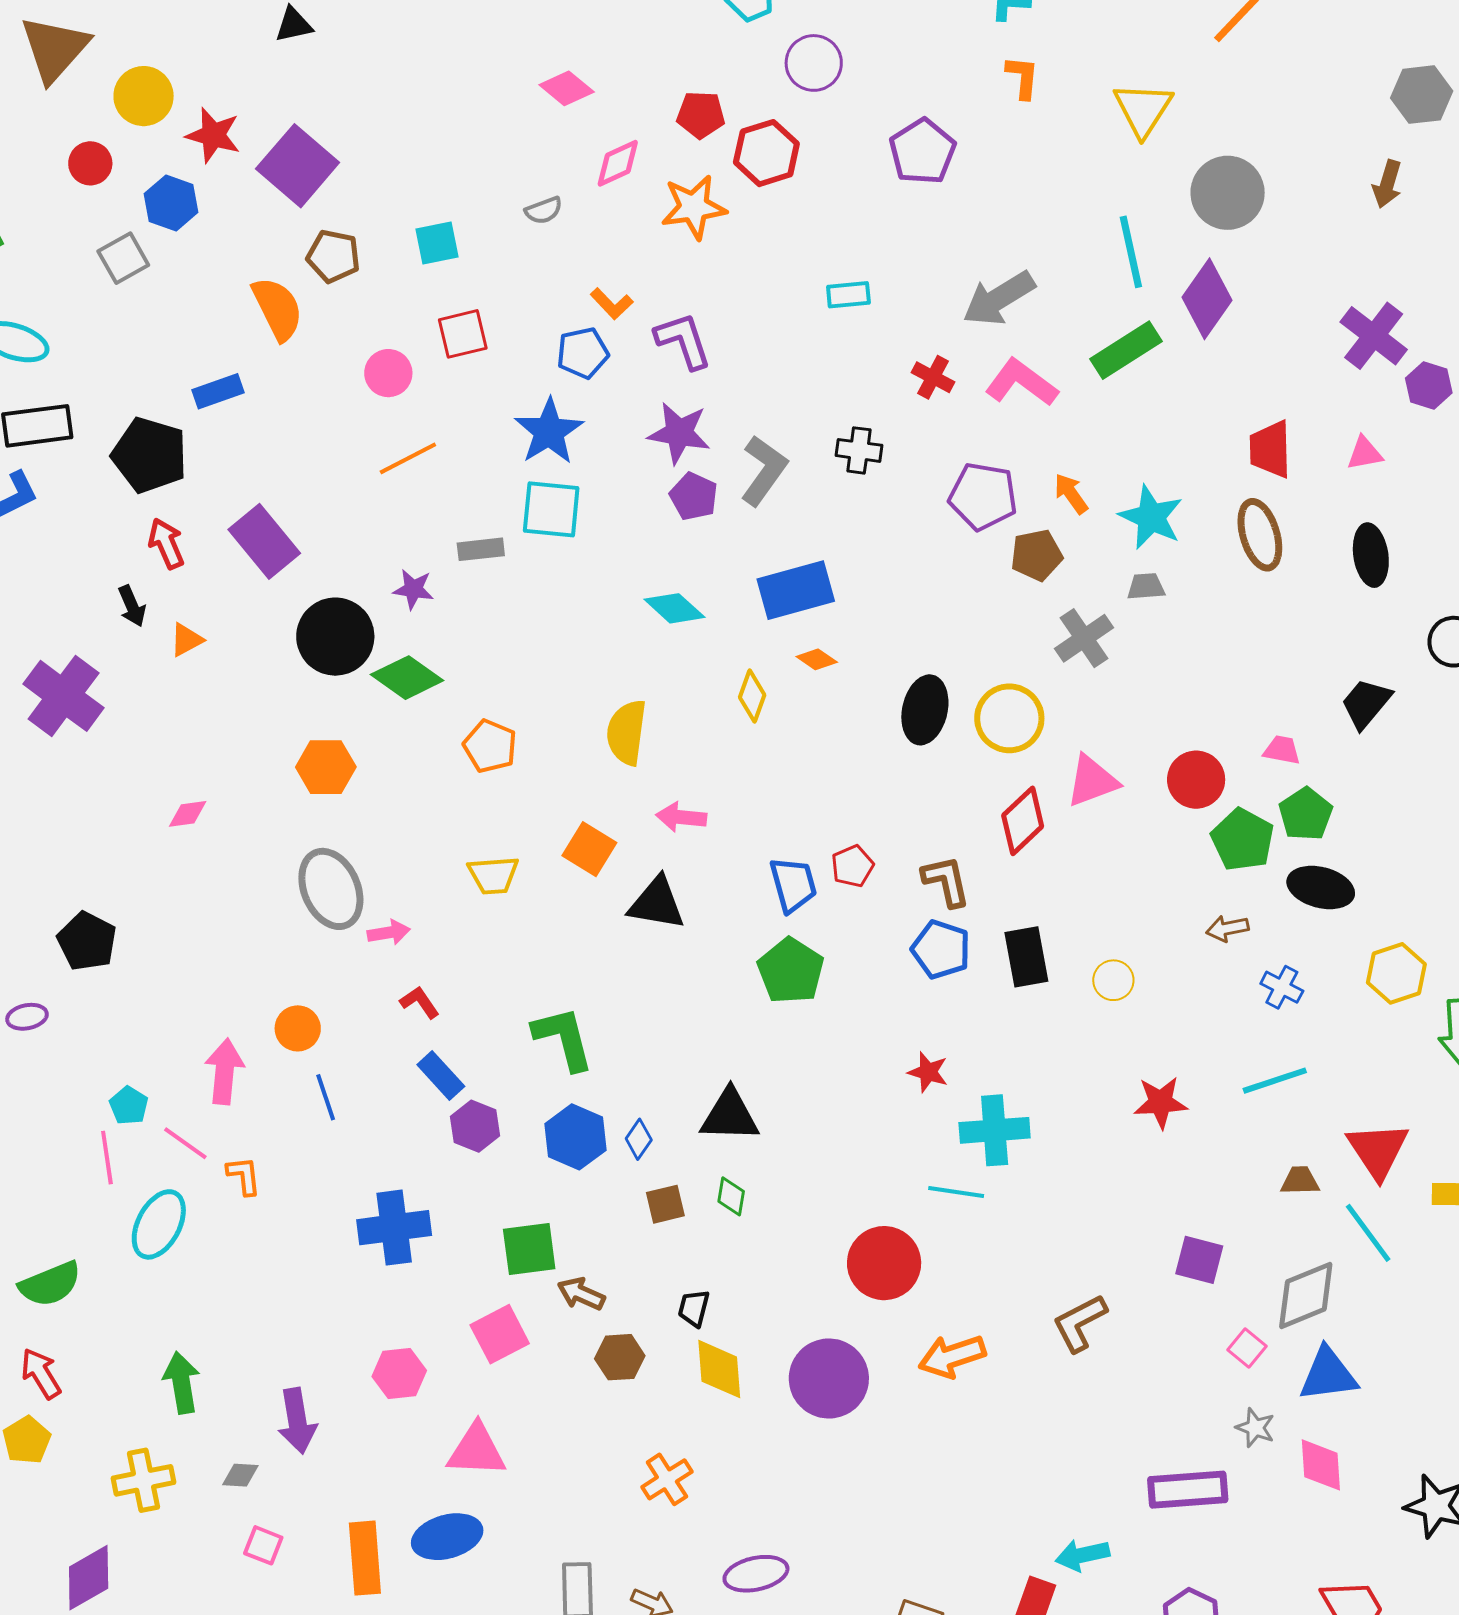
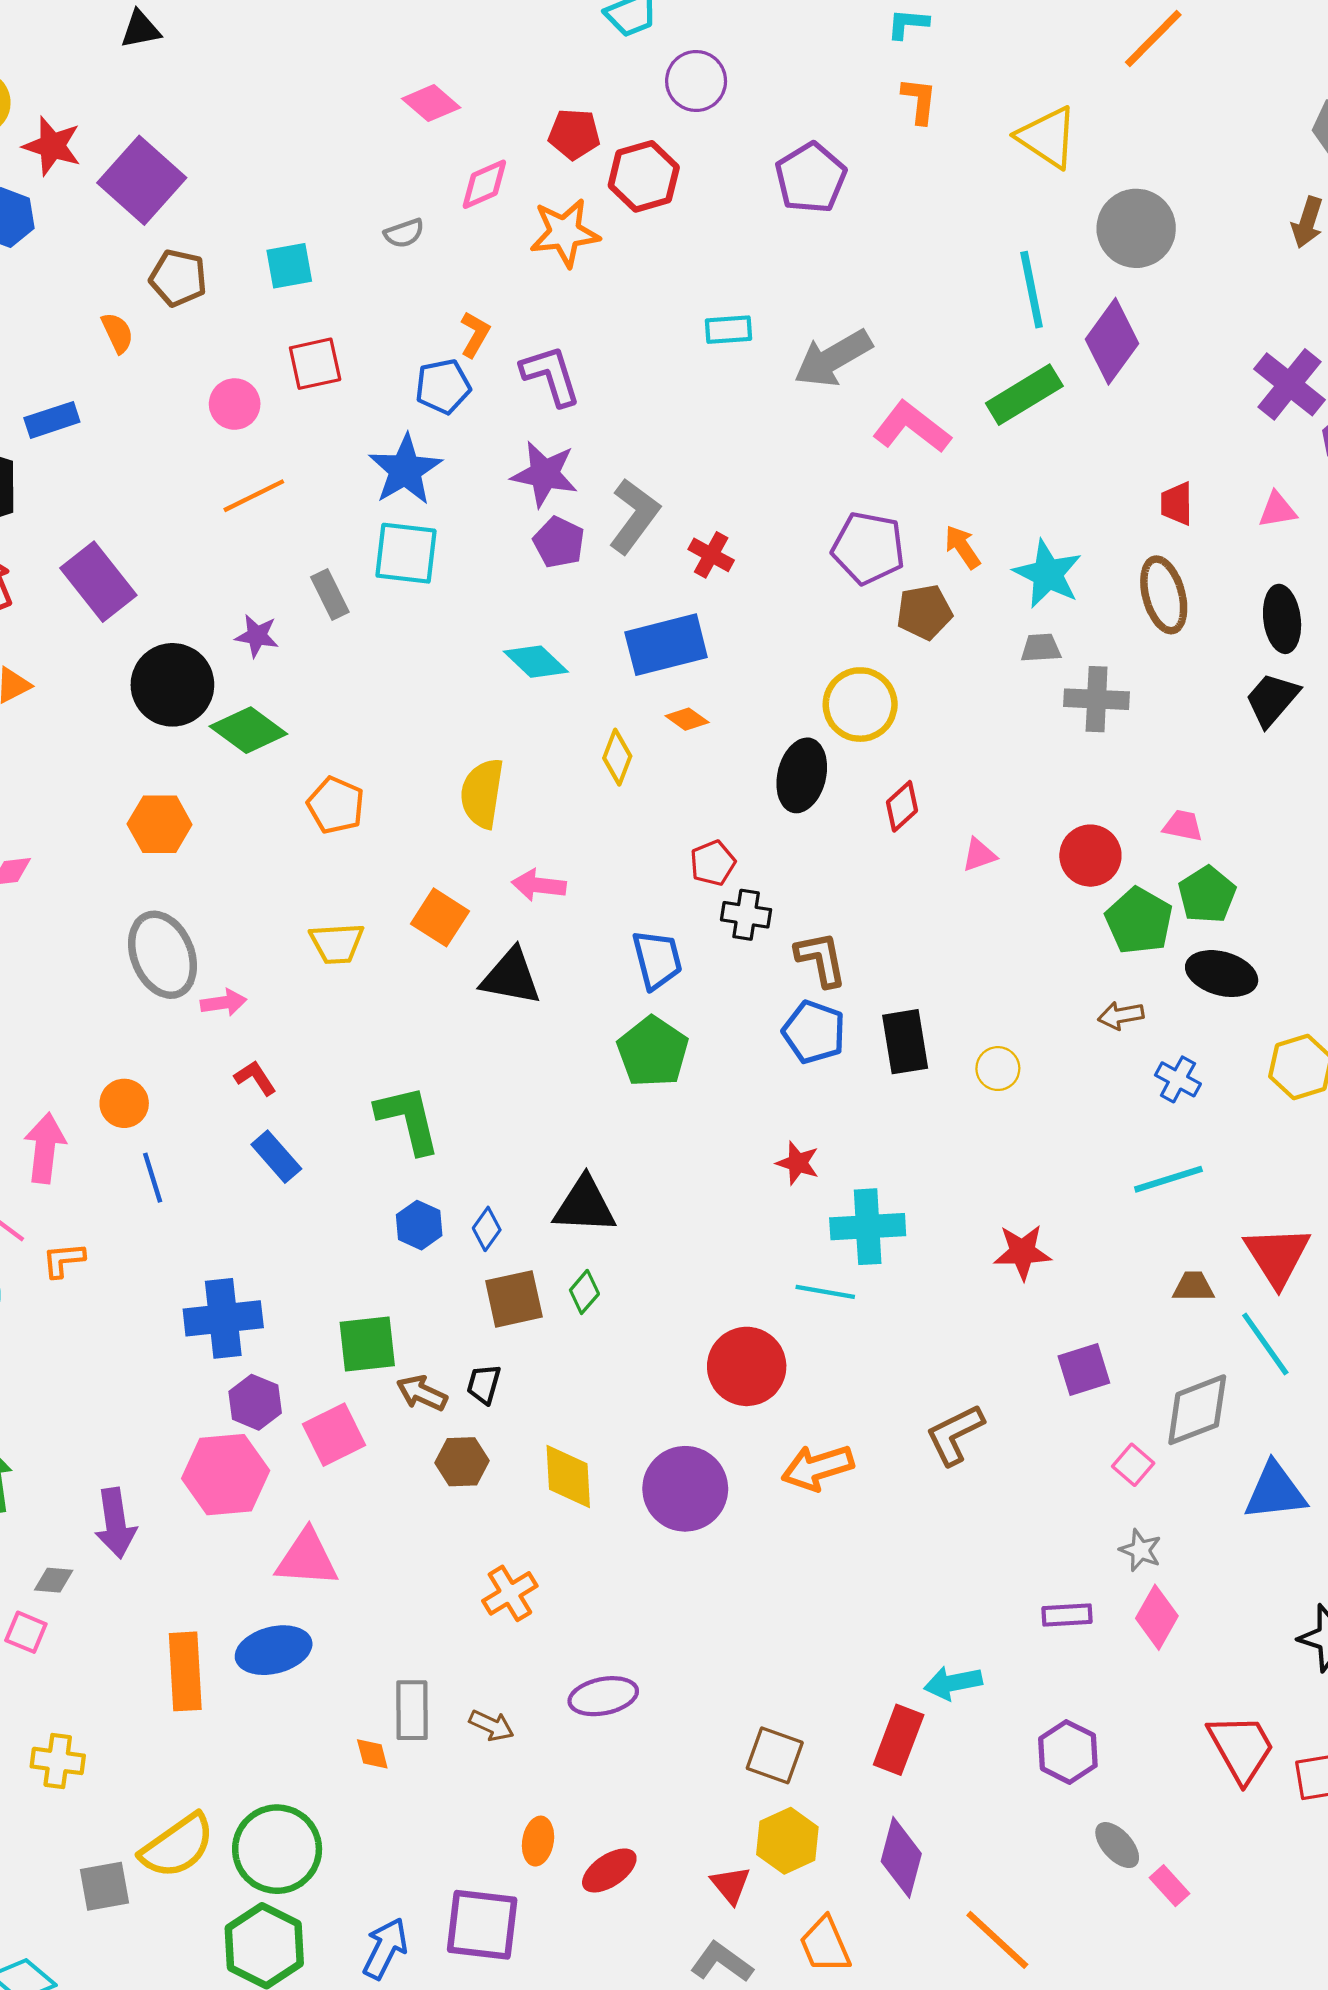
yellow triangle: (1143, 109) -> (1047, 137), turned -30
gray arrow: (999, 298) -> (833, 358), moved
orange L-shape: (612, 304) -> (475, 334), turned -108
orange semicircle: (278, 309) -> (117, 333), size x0.6
red cross: (933, 377) -> (711, 555), moved
red trapezoid: (1270, 449) -> (1177, 504), size x0.7
black cross: (859, 450) -> (746, 915), moved
gray rectangle: (481, 549) -> (330, 595), turned 69
gray cross: (1084, 638) -> (1097, 699), moved, turned 36
black trapezoid: (1366, 703) -> (1272, 699), moved
yellow circle: (1009, 718) -> (860, 705), moved
pink triangle: (1092, 781) -> (979, 855), size x0.6
red diamond: (1023, 821) -> (902, 806), moved, size x0.7
red pentagon: (852, 866) -> (713, 863), moved
red star: (1161, 1102) -> (1022, 1252), moved
purple hexagon: (475, 1126) -> (255, 1402), moved
blue hexagon: (575, 1137) -> (419, 1225), size x0.7
orange L-shape: (244, 1176) -> (63, 1260), turned -90
green diamond: (731, 1196) -> (584, 1292), turned 30
brown square: (665, 1204) -> (514, 1299), size x1.4
purple square: (1199, 1260) -> (1084, 1369), turned -33
black trapezoid: (694, 1308) -> (484, 1384), moved
pink hexagon: (399, 1373) -> (226, 1475), size x1.5
blue triangle: (1328, 1375) -> (1275, 1491), moved
pink diamond: (1321, 1465) -> (1157, 1617), moved, turned 32
purple rectangle: (1188, 1490) -> (1067, 1615), size x0.6
pink square: (263, 1545) -> (26, 1632), moved

